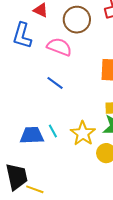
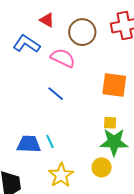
blue L-shape: (22, 36) -> (27, 44), turned 104
yellow star: (83, 133) -> (61, 175), moved

